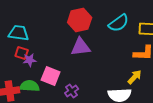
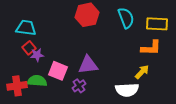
cyan semicircle: (119, 23) -> (126, 18), turned -75
purple triangle: (81, 47) -> (88, 65), moved
red square: (22, 53) -> (29, 48), turned 32

